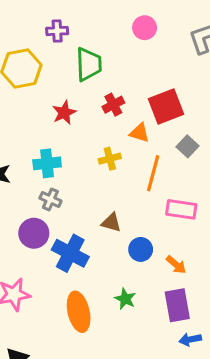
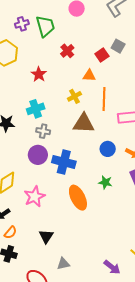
green trapezoid: (89, 64) -> (45, 26), moved
red cross: (113, 105) -> (67, 51), moved
red square: (166, 106) -> (102, 55), size x0.6
gray square: (187, 146) -> (118, 46), moved
brown triangle: (111, 223) -> (84, 123), moved, size x1.6

